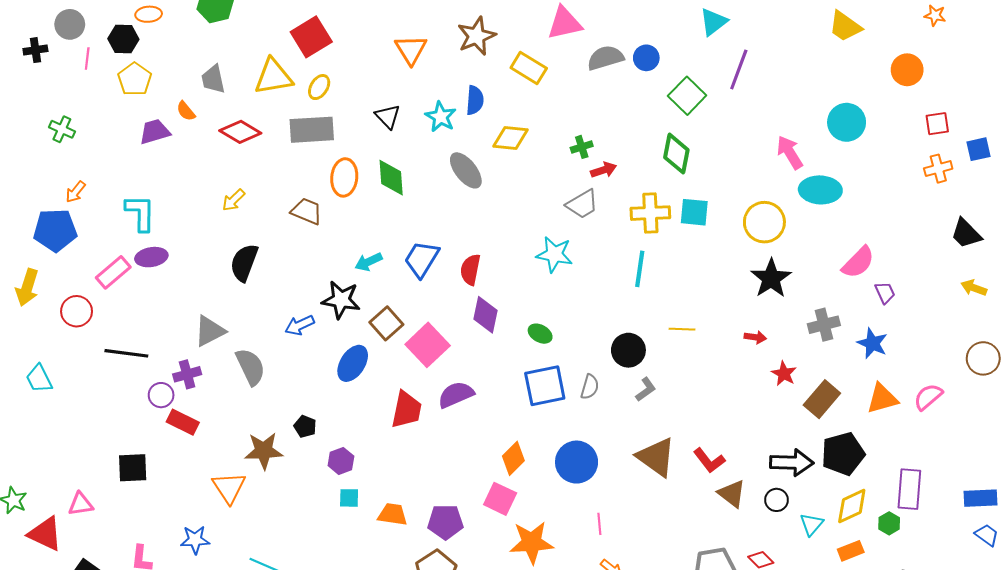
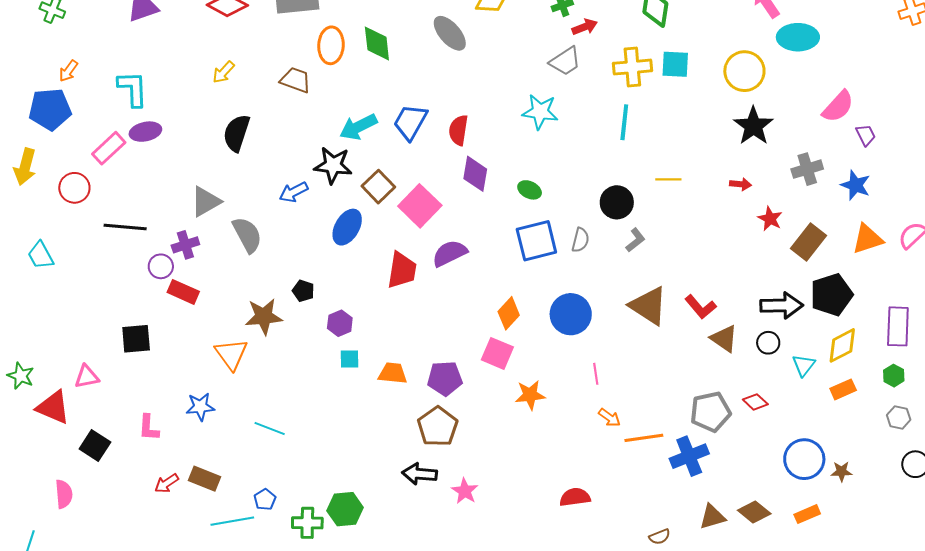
cyan arrow: (369, 262) -> (358, 127), size x1.4
green hexagon: (889, 523) -> (894, 376), moved
orange star: (532, 542) -> (530, 395), size x0.7

